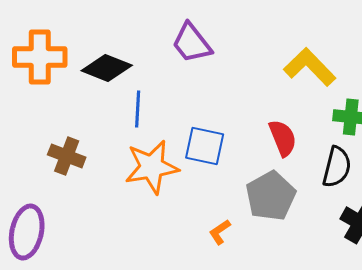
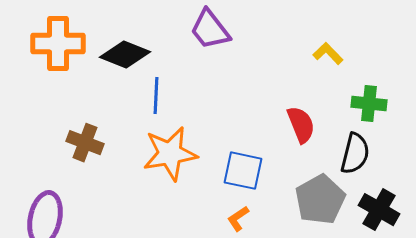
yellow L-shape: (310, 67) -> (328, 54), size x0.6
blue square: (205, 146) -> (243, 171), moved
gray pentagon: (271, 196) -> (320, 200), moved

